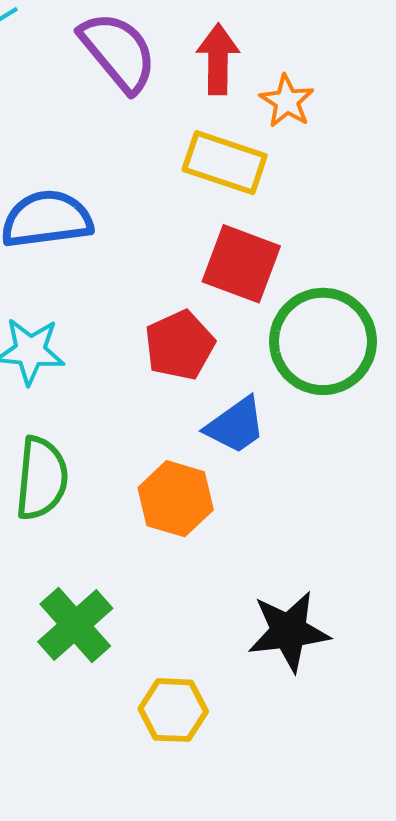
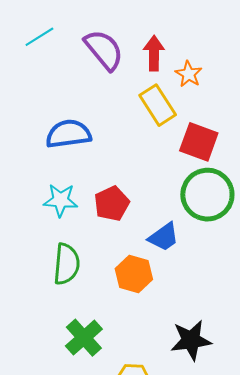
yellow rectangle: (225, 163) -> (158, 105), turned 39
red square: (241, 264) -> (199, 142), moved
red pentagon: (180, 345) -> (112, 204), moved

